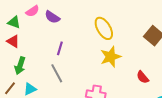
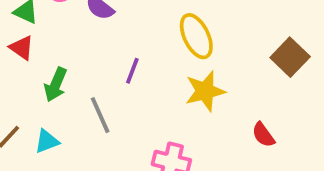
purple line: (60, 48) -> (132, 71), moved
green arrow: (20, 66) -> (56, 85), moved

